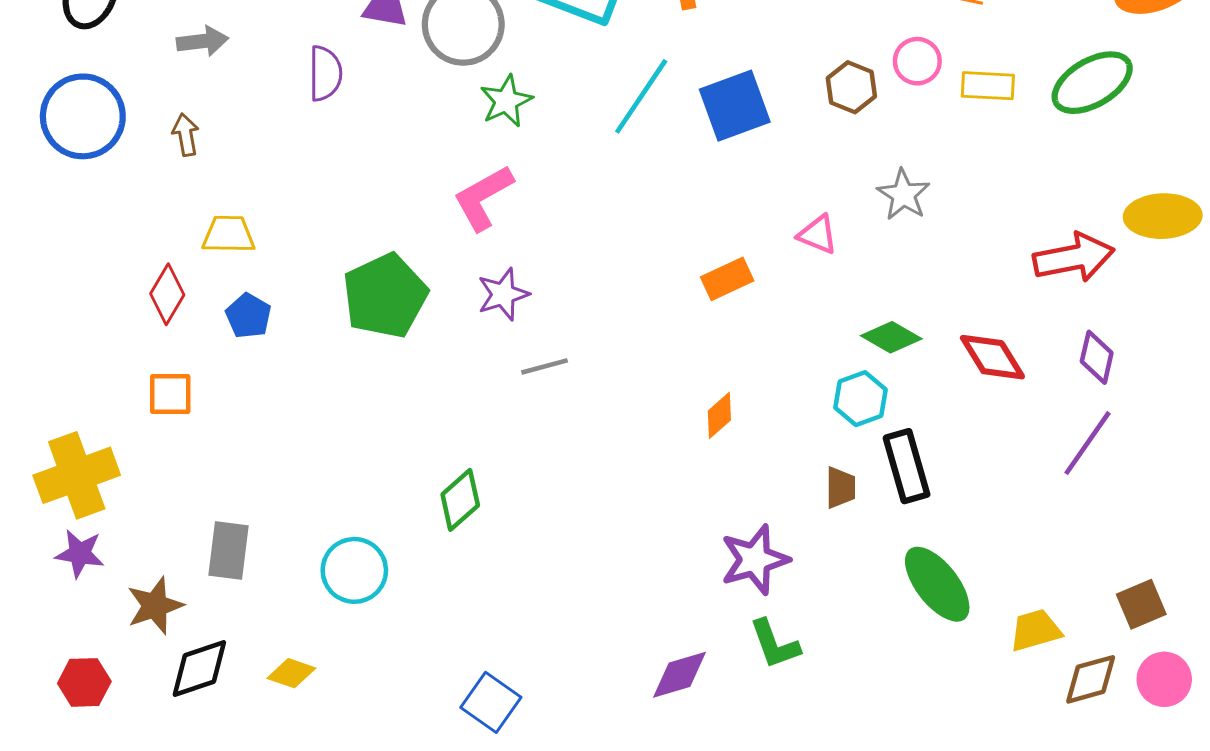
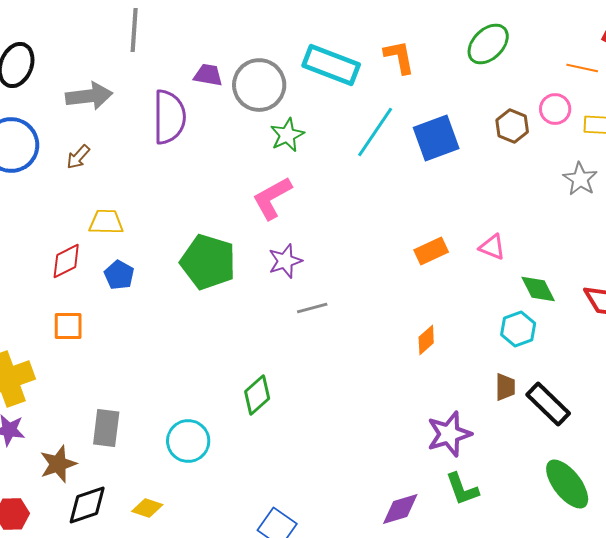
gray arrow: (202, 41) -> (89, 96), size x1.4
purple semicircle: (325, 73) -> (169, 117), size x1.5
brown arrow: (186, 135) -> (78, 157), turned -128
gray star: (903, 195) -> (580, 179), moved
pink triangle: (818, 234) -> (492, 247), moved
red diamond: (167, 294) -> (66, 261), turned 33
green pentagon: (385, 296) -> (208, 262), turned -30
green diamond: (891, 337) -> (538, 289), turned 33
black rectangle: (907, 466) -> (548, 404), moved, turned -30
green ellipse: (937, 584) -> (567, 484), moved

